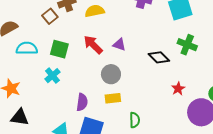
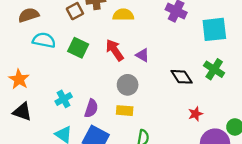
cyan cross: (52, 76) -> (64, 99), moved

